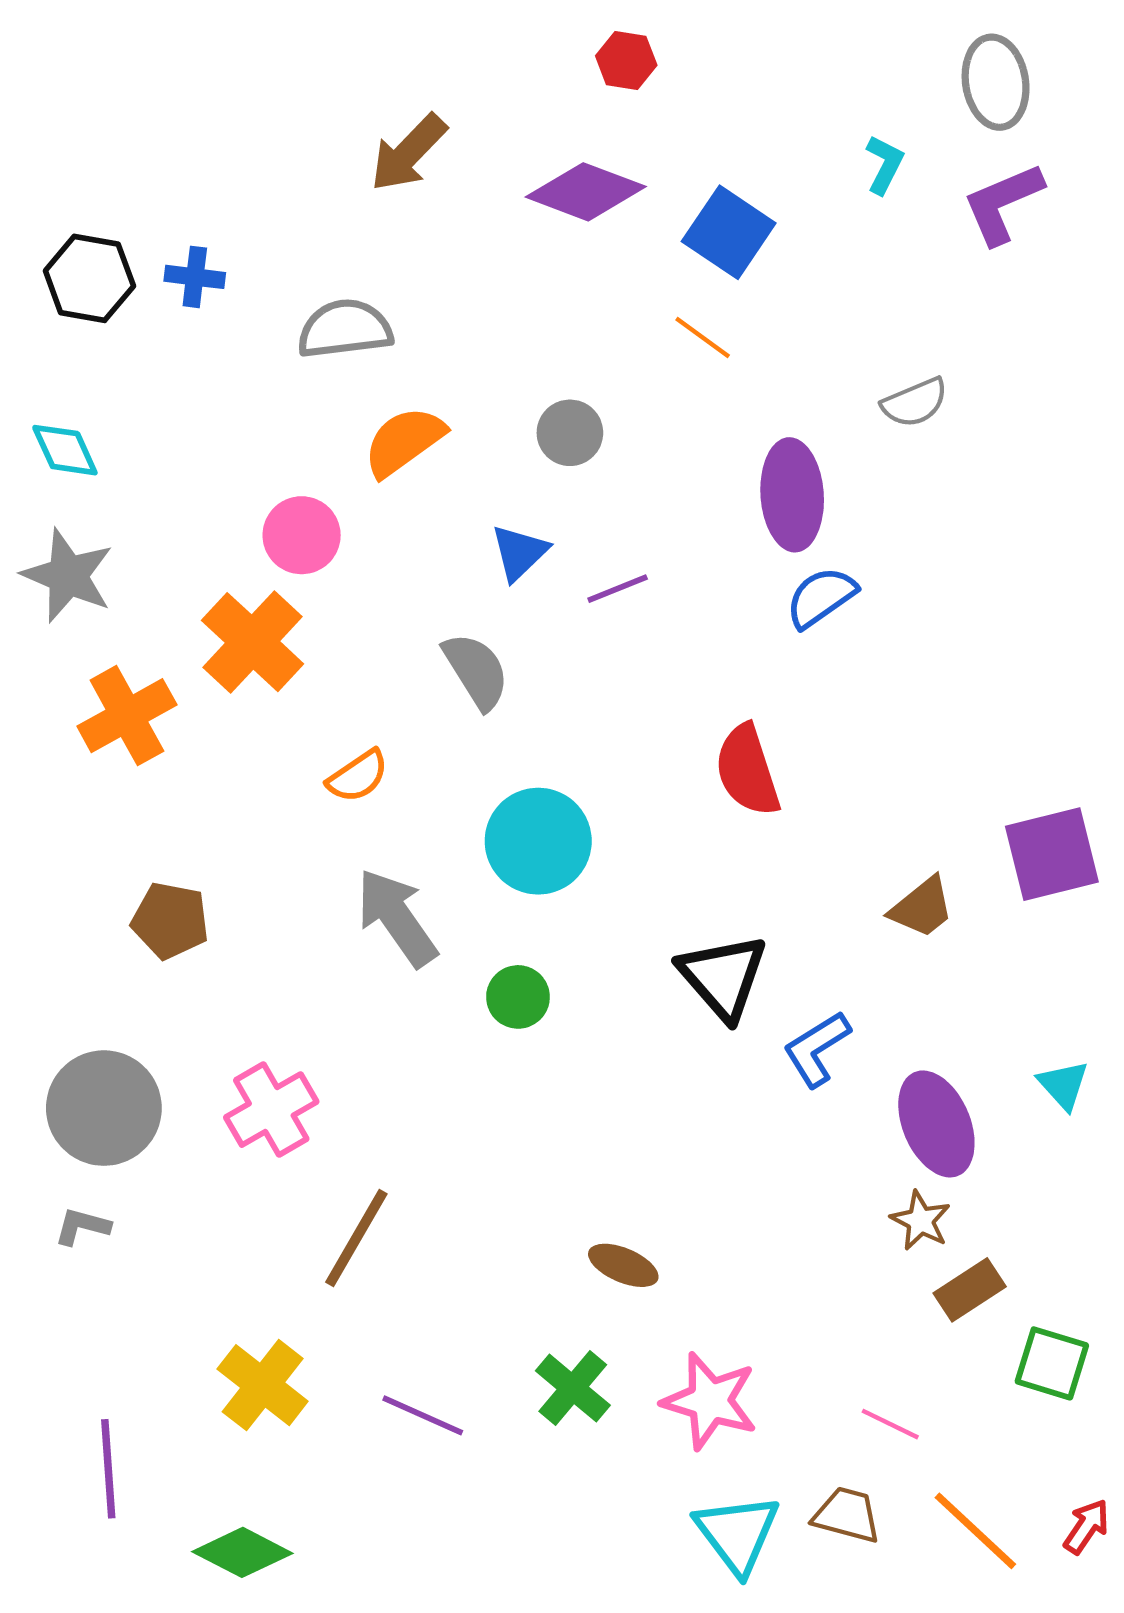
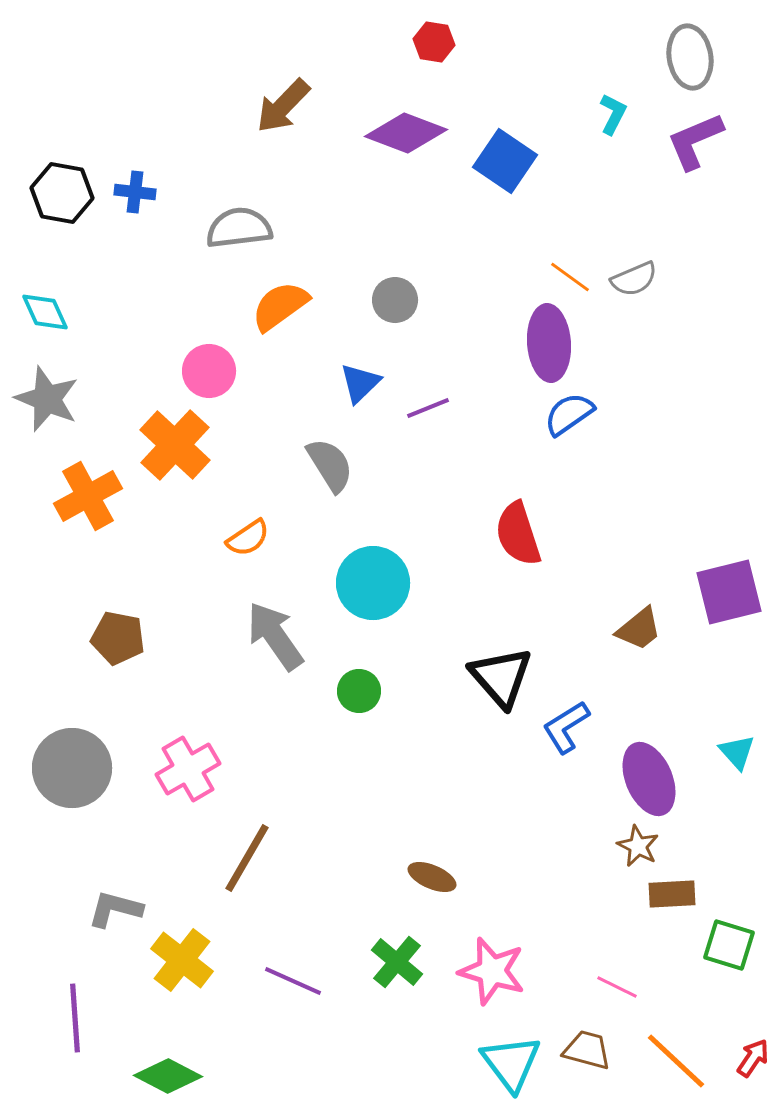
orange line: (703, 338) -> (570, 277), moved
gray L-shape: (82, 1226) -> (115, 909), moved, size x1.4
brown rectangle: (970, 1290) -> (672, 894), turned 30

